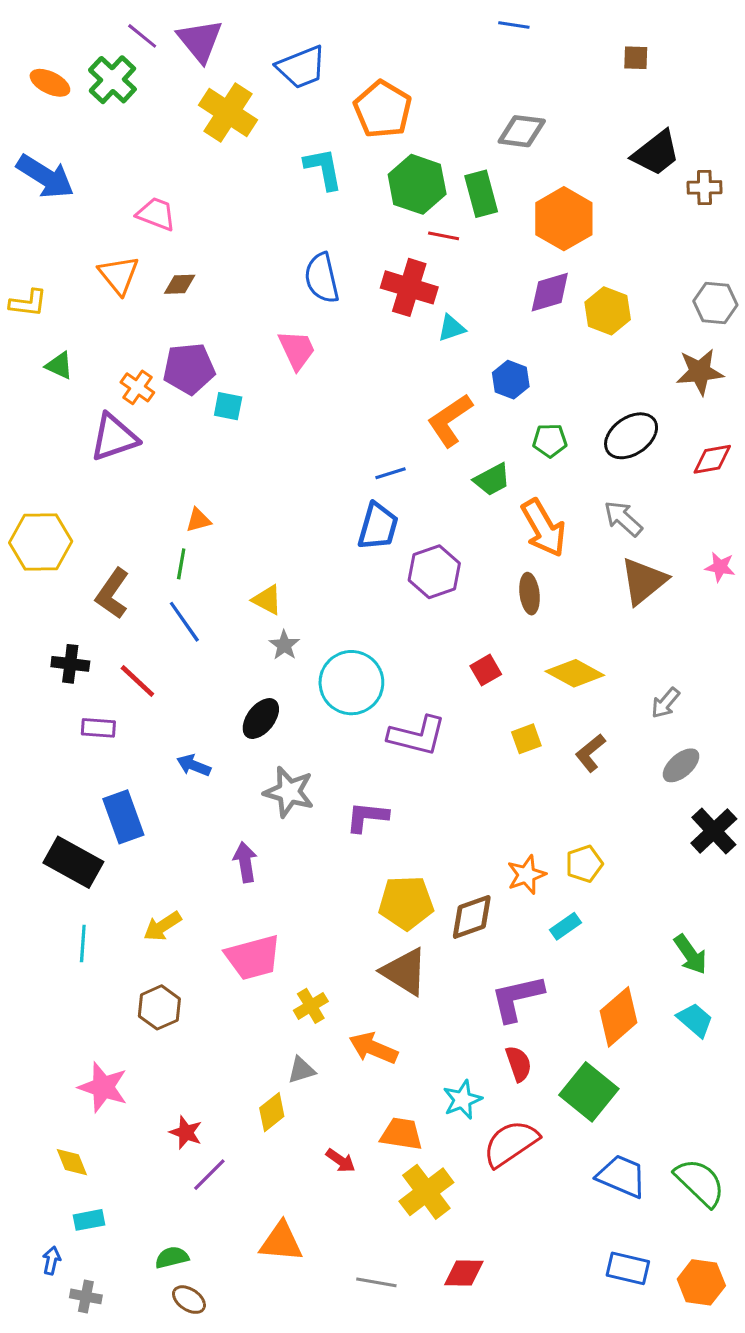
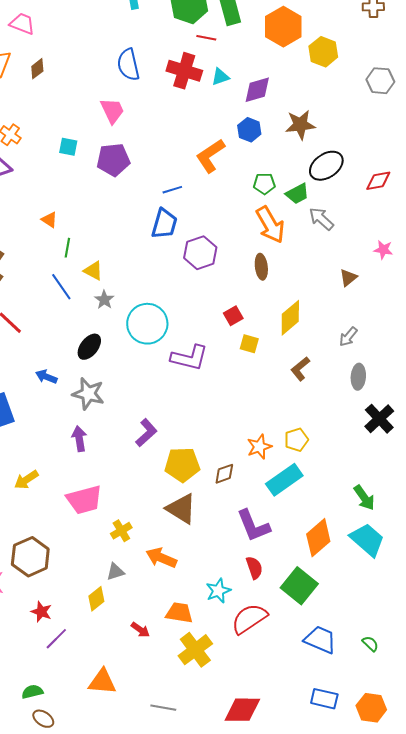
brown diamond: (180, 284) -> (37, 69), turned -35
purple diamond: (550, 292) -> (257, 90), moved
yellow hexagon: (608, 311) -> (323, 52), moved
cyan triangle: (451, 328) -> (220, 77), moved
purple pentagon: (189, 369) -> (113, 160), moved
brown star: (700, 372) -> (300, 125), moved
green pentagon: (550, 440) -> (264, 184), moved
green trapezoid: (492, 480) -> (297, 194), moved
orange triangle: (198, 520) -> (49, 220), turned 48
green line: (181, 564) -> (67, 248), moved
brown triangle: (644, 581) -> (348, 278), moved, size x0.6
blue line: (184, 622) -> (61, 287), moved
yellow diamond: (575, 673) -> (290, 318), turned -69
yellow square: (526, 739) -> (249, 344), moved, turned 36
gray ellipse: (681, 765) -> (358, 377), turned -45
gray star: (289, 792) -> (88, 394), moved
purple L-shape: (367, 817) -> (146, 433), moved, turned 132
brown diamond: (472, 917) -> (224, 474), size x0.7
cyan rectangle: (565, 926) -> (284, 480), size x1.8
purple L-shape: (517, 998) -> (253, 526), turned -99
brown hexagon: (159, 1007) -> (30, 557), moved, size x1.4
cyan trapezoid: (695, 1020) -> (367, 540), size x1.5
green semicircle: (700, 1182) -> (370, 644), size x0.5
red diamond: (464, 1273) -> (242, 710), moved, size x1.4

